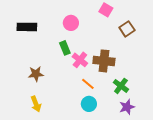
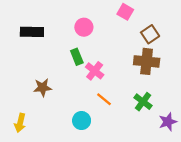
brown cross: (104, 61) -> (147, 61), moved
yellow arrow: (36, 104) -> (20, 123), moved, turned 35
cyan circle: (89, 104) -> (82, 121), moved
purple star: (127, 107) -> (168, 122), moved

